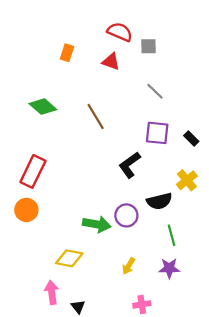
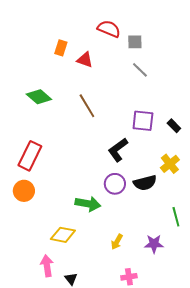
red triangle: (111, 62) -> (85, 60), moved
gray line: (155, 91) -> (140, 70), moved
purple circle: (126, 215) -> (115, 184), moved
green line: (171, 235) -> (176, 217), moved

